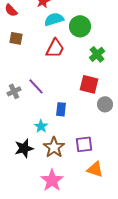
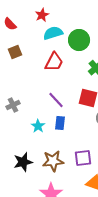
brown square: (16, 38) -> (15, 52), turned -32
purple line: (36, 86) -> (56, 100), moved
cyan star: (41, 126) -> (38, 126), moved
brown star: (54, 147) -> (53, 161), turned 30

